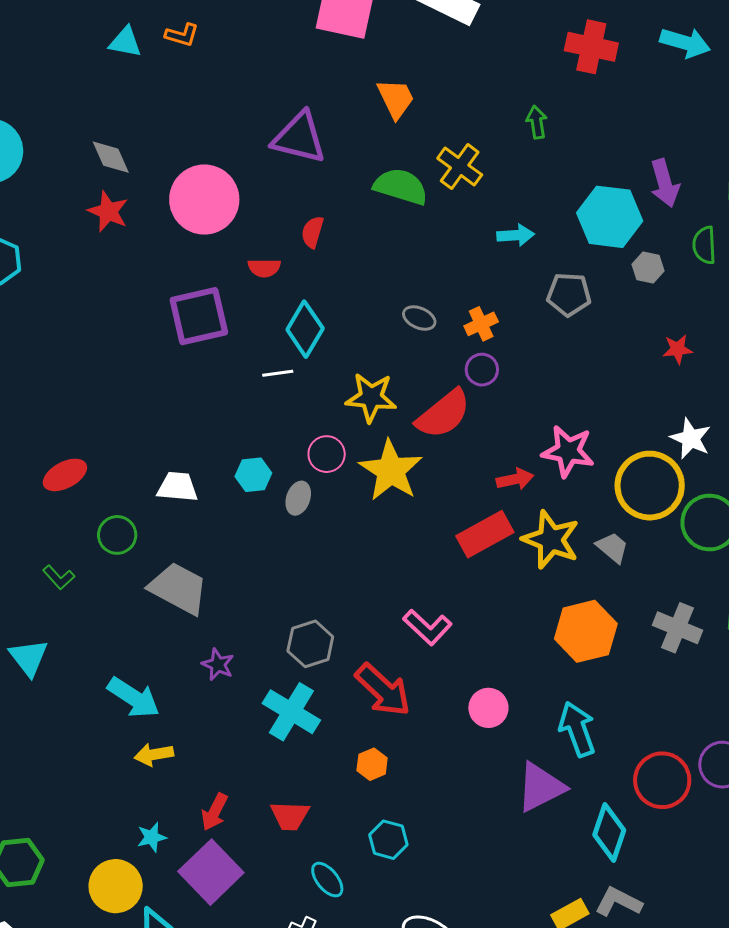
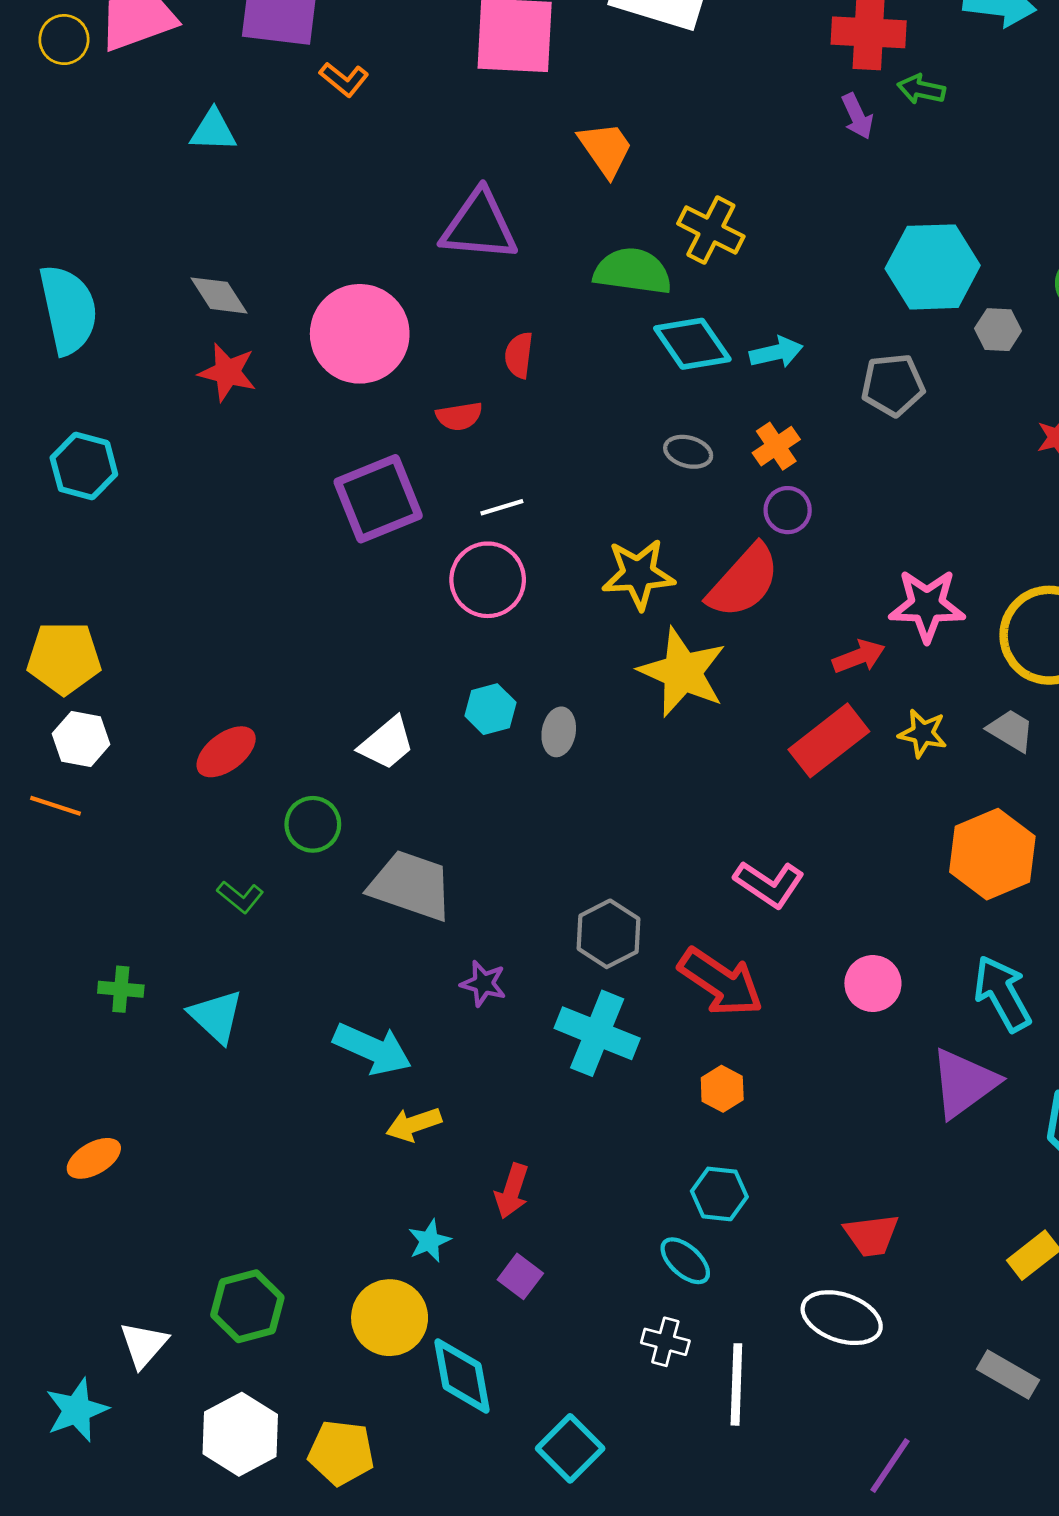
orange L-shape: (182, 35) -> (344, 79), moved, turned 32
green arrow: (537, 122) -> (921, 89), moved, turned -60
purple arrow: (665, 183) -> (857, 116), moved, size x0.7
cyan arrow: (516, 235) -> (776, 352), moved
cyan diamond: (305, 329) -> (692, 344), moved, turned -56
white line: (278, 373) -> (502, 507), moved
pink circle: (327, 454) -> (488, 580), moved, size x1.4
white trapezoid: (177, 487) -> (387, 743), turned 144
yellow star: (551, 540) -> (923, 733), size x0.6
red trapezoid: (290, 816) -> (872, 1235), moved
cyan hexagon: (388, 840) -> (719, 1194), moved
purple square: (211, 872) -> (520, 1276), size x0.5

